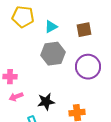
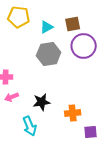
brown square: (84, 30) -> (73, 24), moved
purple circle: (88, 67) -> (84, 46), moved

